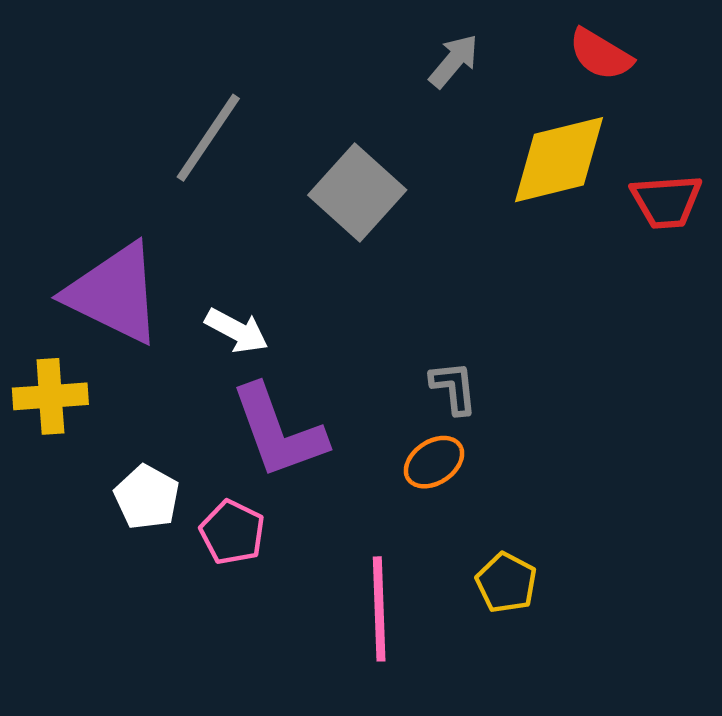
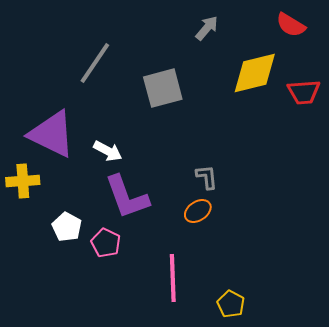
red semicircle: (601, 54) -> (291, 25), moved
gray square: (357, 193) -> (163, 88), turned 33
yellow pentagon: (506, 583) -> (231, 304), moved

